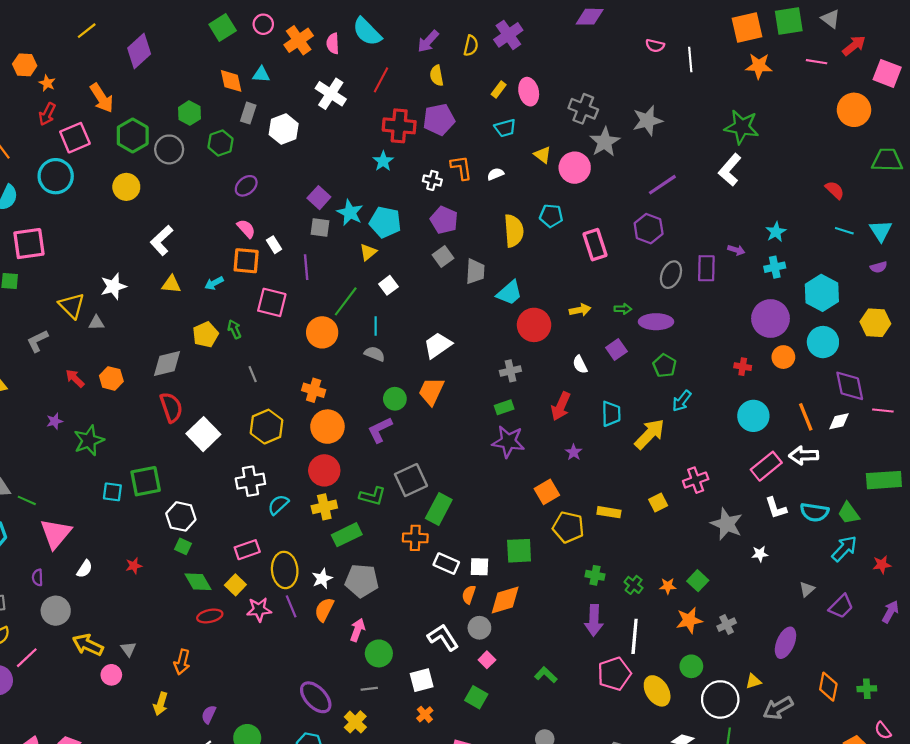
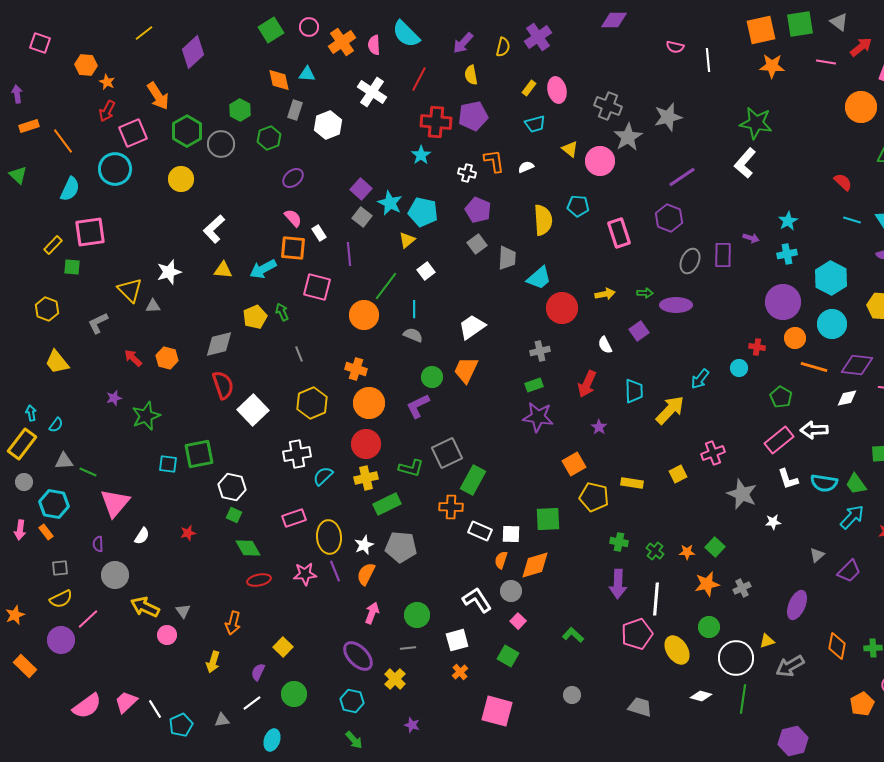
gray square: (320, 228) -> (362, 217), turned 30
cyan arrow: (214, 283) -> (263, 269), size x1.5
green pentagon: (665, 366) -> (781, 397), moved
purple diamond: (850, 386) -> (857, 365), turned -72
cyan circle: (753, 416) -> (739, 368), moved, size x0.6
orange line: (806, 417) -> (814, 367), moved, turned -52
yellow square: (235, 585) -> (283, 647), moved
pink arrow: (357, 630) -> (372, 613), moved

